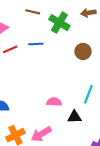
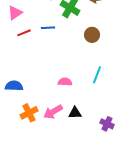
black triangle: (74, 117) -> (75, 113), moved

